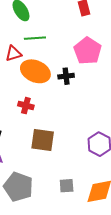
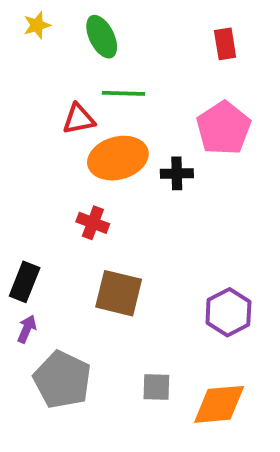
orange ellipse: (35, 71) -> (118, 158), turned -44

